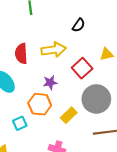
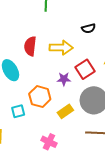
black semicircle: (79, 25) -> (88, 28), turned 32
purple star: (50, 83) -> (64, 79), moved

